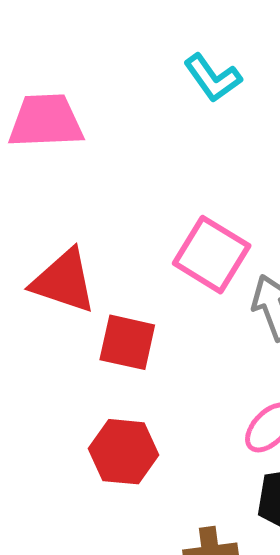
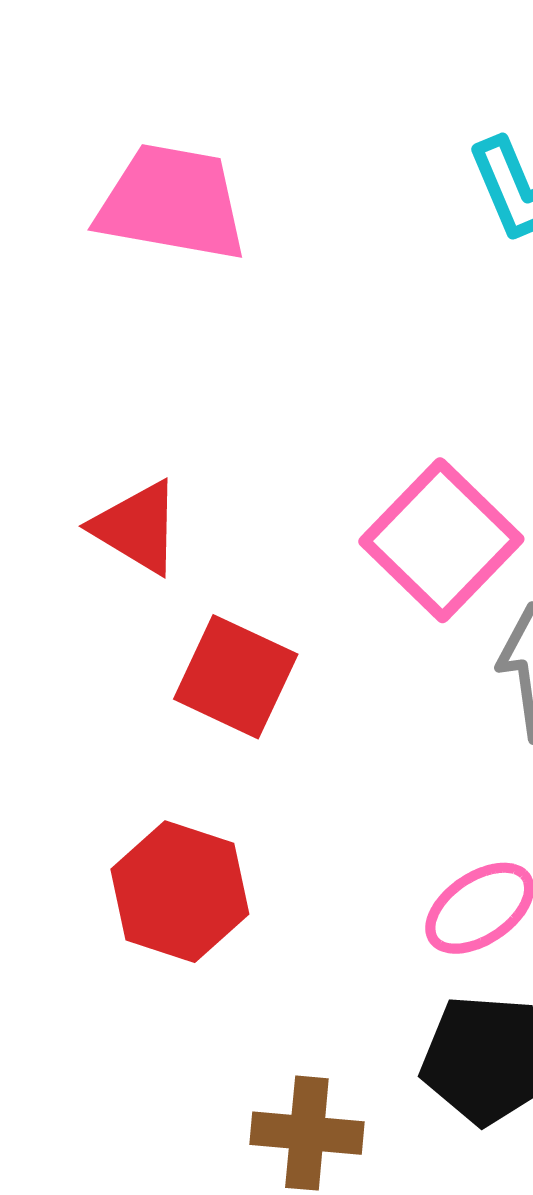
red triangle: (64, 281) -> (137, 527), size x0.7

